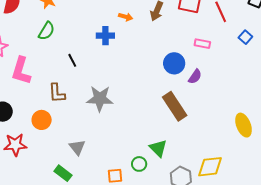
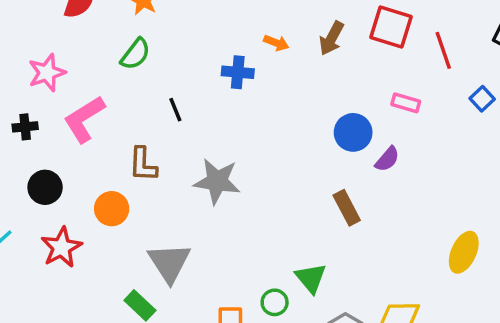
pink L-shape: (21, 71) -> (84, 119), turned 36
brown rectangle: (175, 106) -> (347, 208), size x0.7
yellow ellipse: (244, 125) -> (464, 252), turned 40
red star: (15, 145) -> (61, 247), turned -30
gray triangle: (77, 147) -> (169, 263), size x1.5

